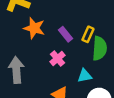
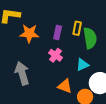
purple rectangle: (65, 34) -> (58, 33), turned 64

